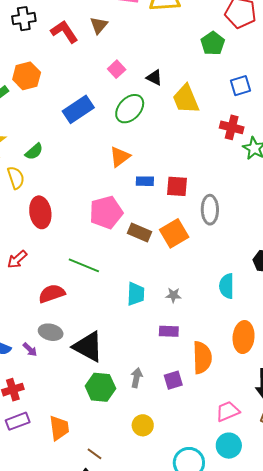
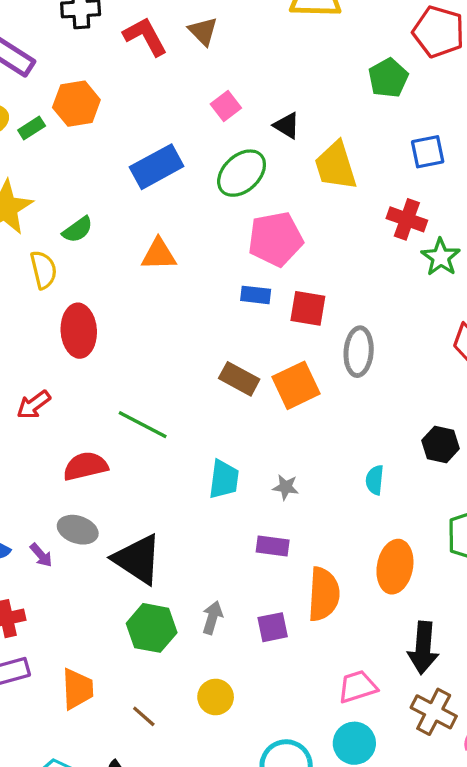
brown triangle: (99, 25) -> (203, 31), turned -30
orange triangle: (120, 157) -> (159, 254), moved, turned 30
pink pentagon: (106, 212) -> (275, 239), moved
cyan semicircle: (227, 286) -> (375, 480), size x0.7
brown line: (95, 454) -> (144, 716), moved

